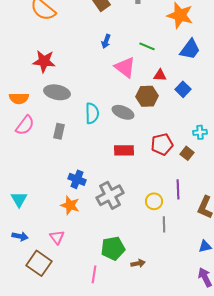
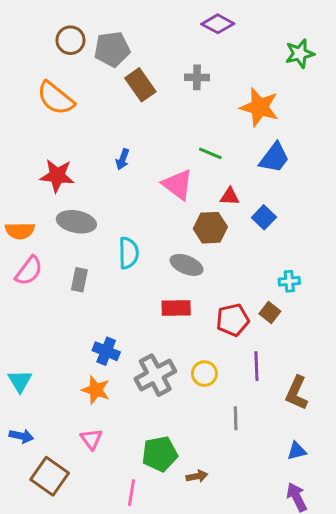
blue arrow: (106, 41) -> (123, 159), moved
gray ellipse: (123, 112) -> (187, 265), moved
red pentagon: (162, 144) -> (233, 320), moved
yellow circle: (154, 201) -> (204, 374), moved
pink triangle: (57, 237) -> (91, 439), moved

